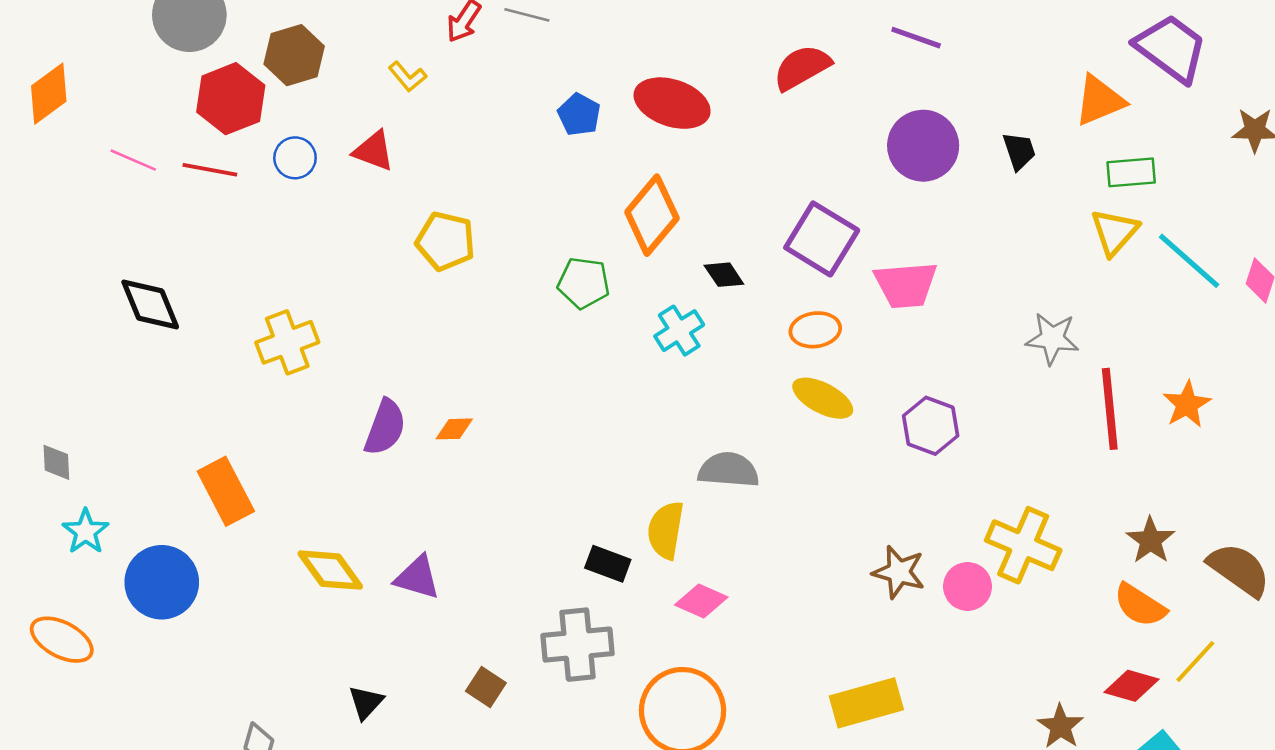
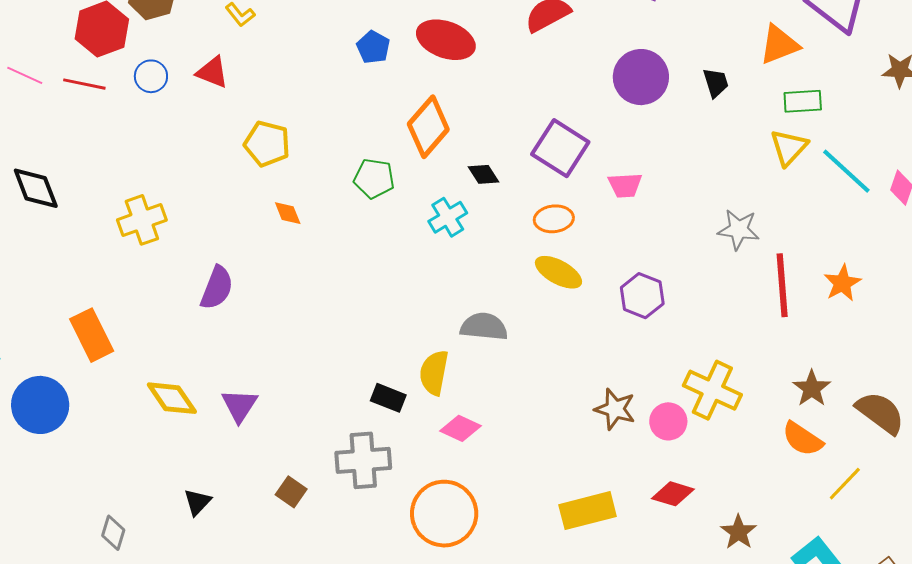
pink trapezoid: (906, 285) -> (625, 185), size x0.7
orange diamond: (454, 429) -> (288, 213), moved, turned 68
purple triangle: (417, 578) -> (239, 405), turned 45
red diamond: (1131, 686) -> (673, 494), moved

